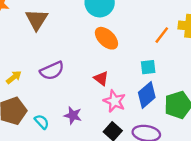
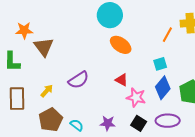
brown triangle: (37, 20) -> (44, 47), moved
purple star: (73, 115) -> (108, 123), moved

